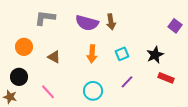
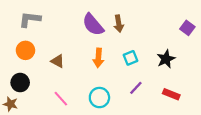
gray L-shape: (45, 18) -> (30, 19), moved
purple semicircle: (87, 23) -> (93, 25), turned 35
red rectangle: (166, 78) -> (171, 94), moved
pink line: (48, 92) -> (61, 99), moved

